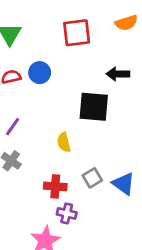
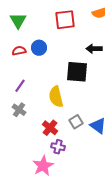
yellow semicircle: (64, 142) -> (56, 97), size x1.5
red cross: (55, 186) -> (50, 128), turned 35

